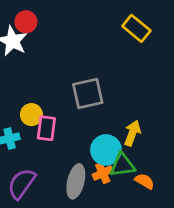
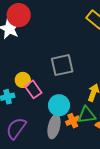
red circle: (26, 22) -> (19, 15), size x1.5
pink rectangle: (46, 128) -> (33, 89), turned -42
cyan circle: (106, 150) -> (59, 105), moved

